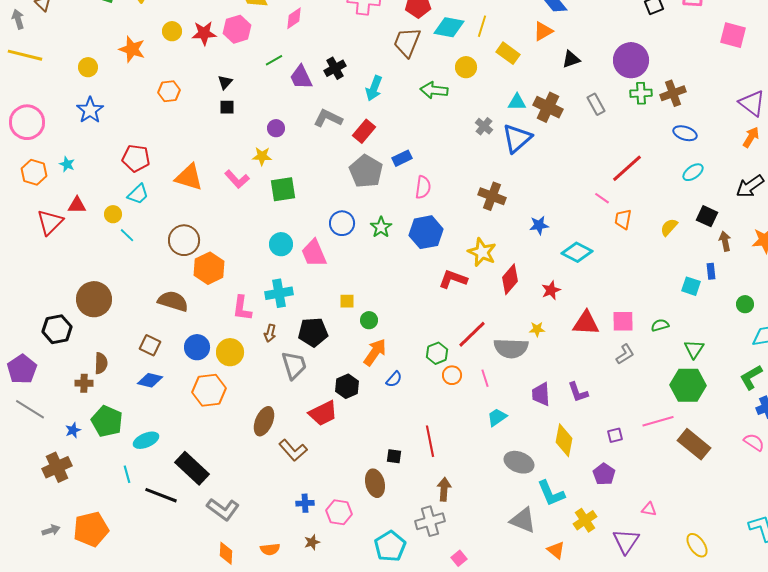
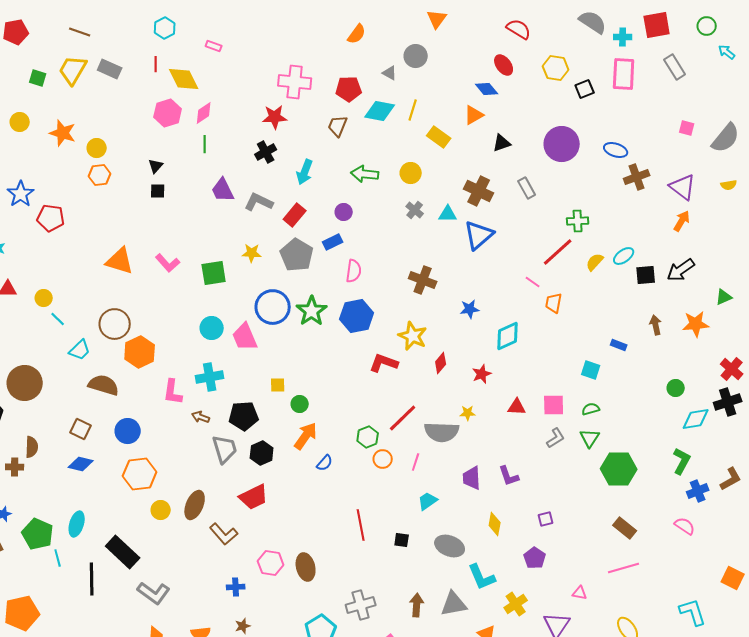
pink diamond: (294, 18) -> (204, 113), moved
yellow circle: (172, 31) -> (97, 148), moved
red star: (204, 33) -> (275, 117), moved
pink square: (733, 35) -> (687, 128), moved, size x0.6
brown trapezoid: (407, 42) -> (338, 126), size x0.7
green line: (274, 60) -> (205, 144), turned -60
yellow circle: (88, 67) -> (20, 122), moved
yellow circle: (466, 67) -> (411, 173), moved
purple trapezoid: (301, 77) -> (223, 190), moved
green cross: (641, 93) -> (578, 221), moved
brown cross: (673, 93) -> (637, 177), moved
cyan triangle: (517, 102) -> (448, 214), moved
purple circle: (276, 128) -> (344, 212), moved
blue ellipse: (685, 133) -> (616, 150), moved
blue triangle: (517, 138) -> (479, 235), moved
yellow star: (262, 156) -> (252, 253), moved
red pentagon: (136, 158) -> (51, 218), moved
cyan trapezoid: (138, 194) -> (80, 350), moved
black square: (707, 216) -> (646, 275), moved, turned -30
blue circle: (342, 223) -> (273, 307), size x1.4
green star: (381, 227) -> (312, 311), size x1.4
yellow semicircle: (669, 227) -> (595, 262), moved
cyan diamond: (577, 252) -> (508, 336), turned -52
blue rectangle: (711, 271) -> (619, 345), moved, turned -63
red diamond: (510, 279) -> (441, 363), size x0.7
cyan square: (691, 286) -> (591, 370), moved
red triangle: (586, 323) -> (517, 407), size x0.7
brown arrow: (270, 333) -> (201, 417), turned 96
green triangle: (694, 349) -> (590, 438), moved
yellow circle: (230, 352) -> (161, 510), moved, size x0.7
green L-shape: (751, 377) -> (682, 461), turned 148
pink line: (485, 378) -> (416, 462), turned 36
black hexagon: (347, 386) -> (262, 453), moved
green pentagon: (107, 421) -> (38, 534), moved
pink line: (658, 421) -> (624, 568), moved
cyan ellipse: (146, 440) -> (77, 524), turned -50
yellow diamond: (564, 440) -> (495, 524), size x0.7
brown rectangle: (694, 444) -> (625, 528), size x0.7
black square: (394, 456) -> (402, 540), moved
brown arrow: (444, 489) -> (417, 605), moved
black line: (161, 495) -> (92, 579), turned 68
pink hexagon: (339, 512) -> (271, 563), moved
gray triangle: (523, 520) -> (454, 604), turned -32

